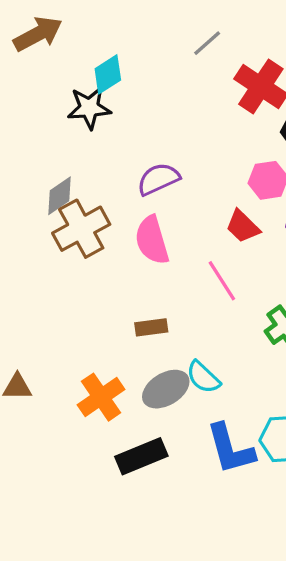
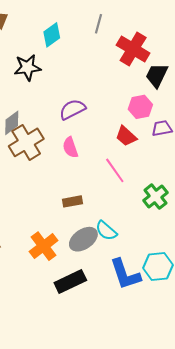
gray line: (207, 43) -> (99, 24), turned -30
cyan diamond: (108, 74) -> (52, 35), moved
pink semicircle: (152, 240) -> (70, 147), size x0.7

